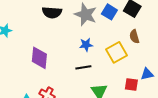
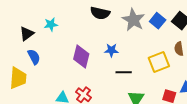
blue star: (86, 45) -> (111, 50), moved

